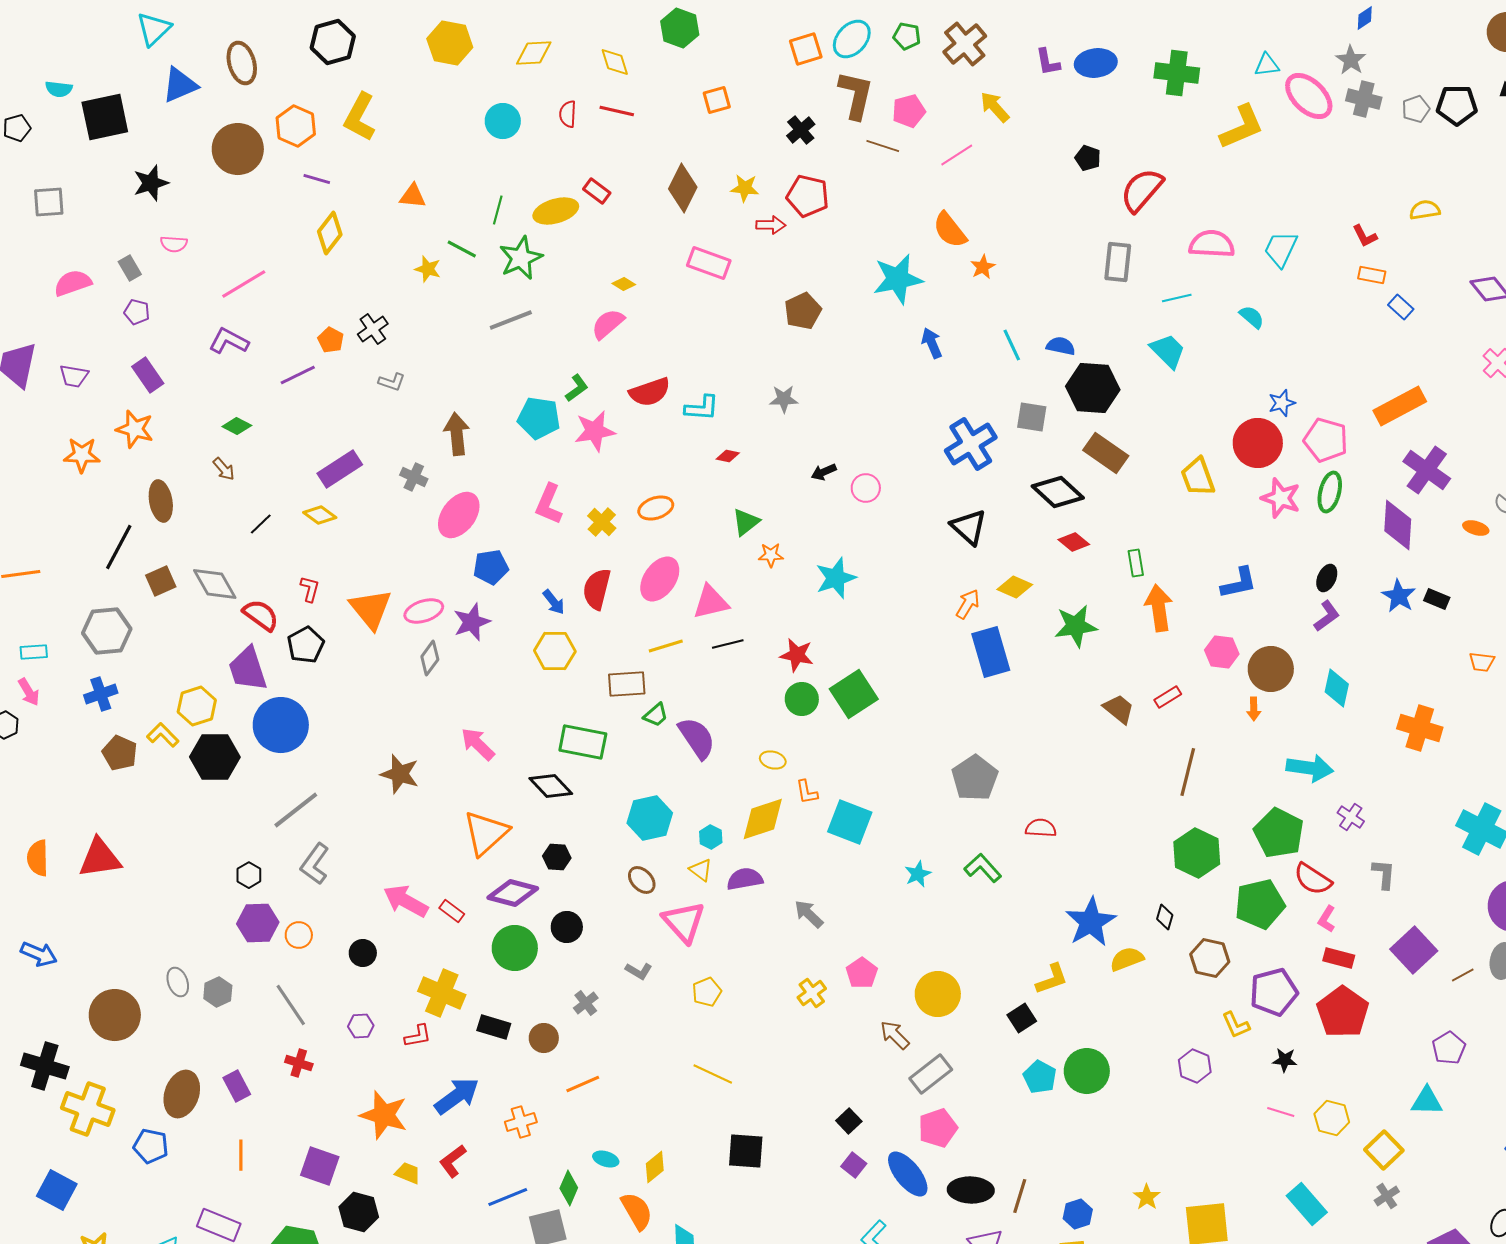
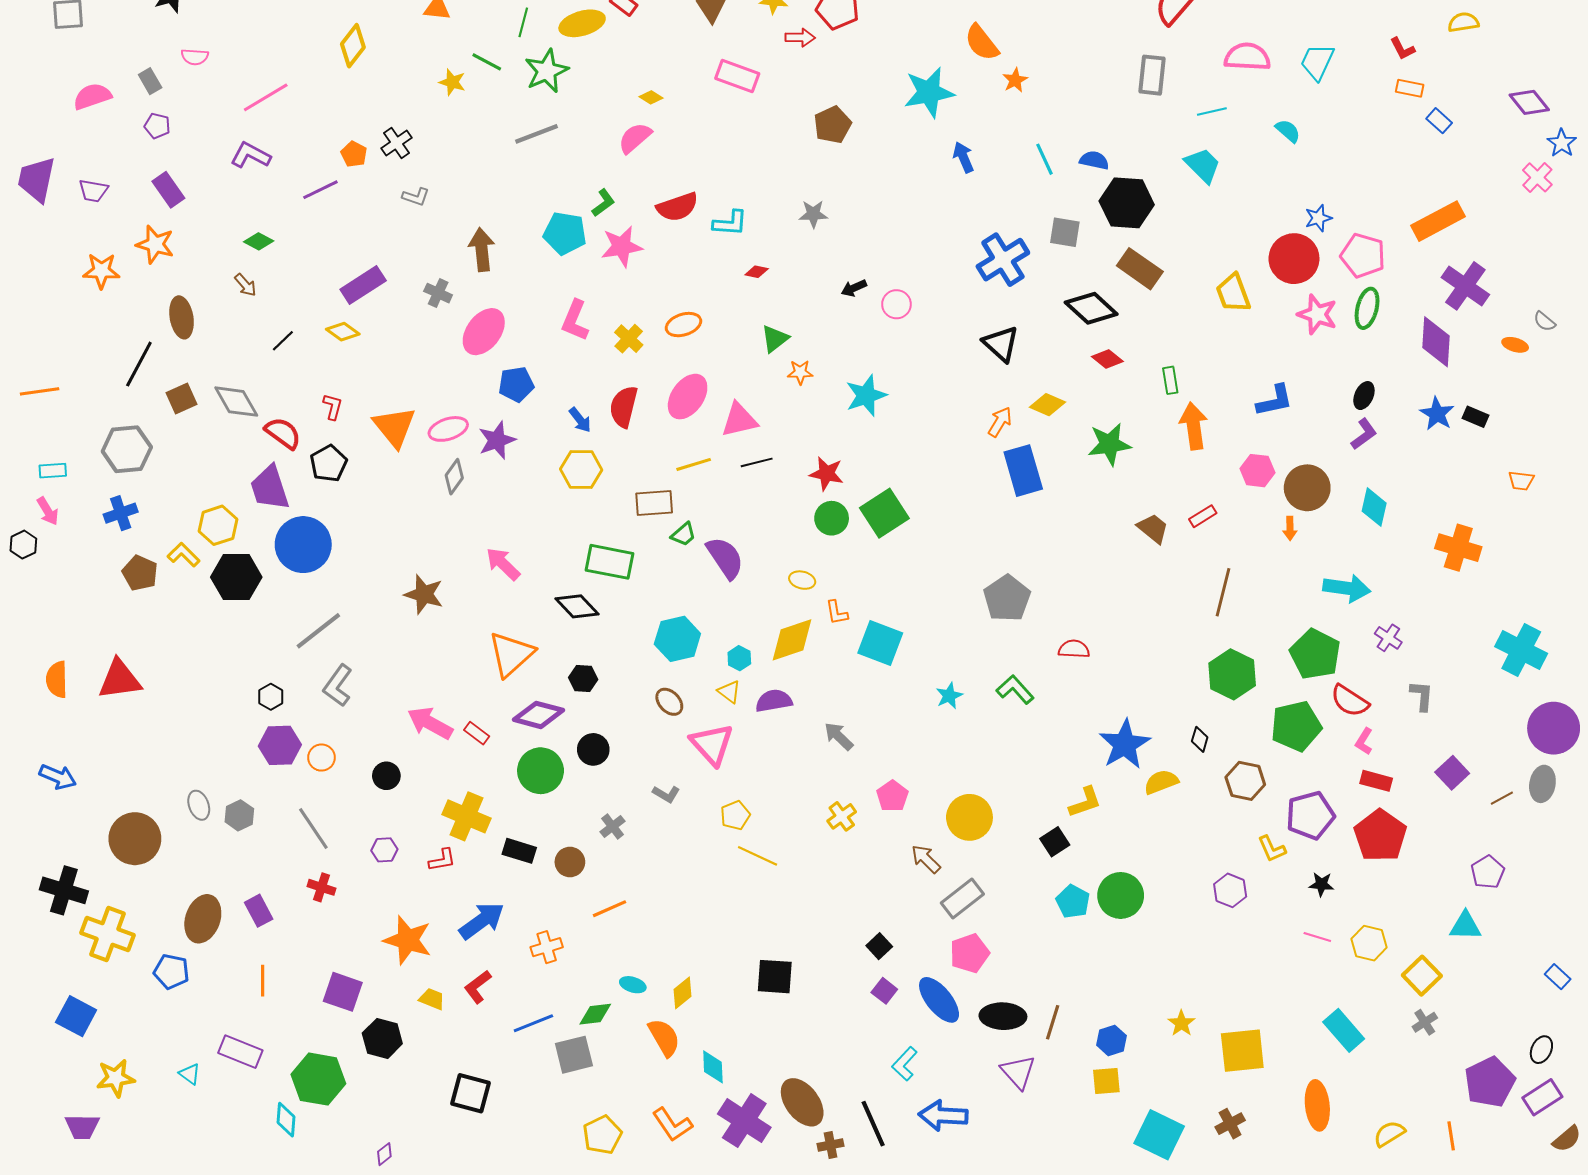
purple square: (1414, 950) -> (1452, 773), size x0.7
yellow line: (713, 1074) -> (758, 856), moved
green diamond: (569, 1188) -> (595, 1014), turned 60

